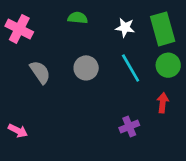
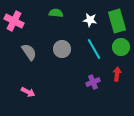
purple cross: (129, 126) -> (93, 82), moved
pink arrow: (18, 131) -> (28, 92), moved

